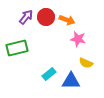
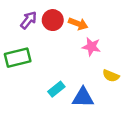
yellow semicircle: (86, 63) -> (111, 76), moved

